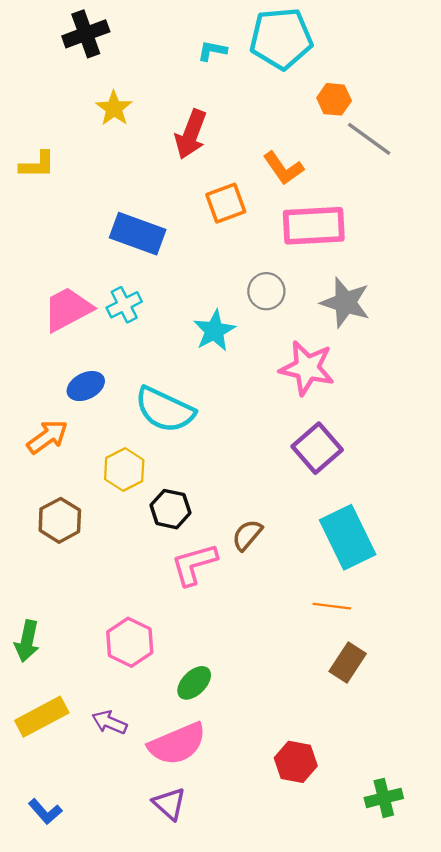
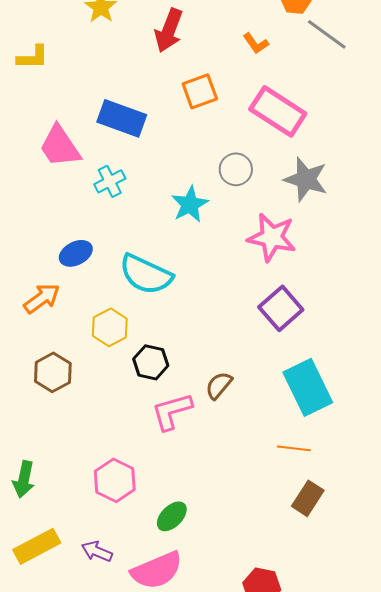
orange L-shape: (283, 168) -> (256, 43), moved, size x0.7
pink rectangle: (314, 226) -> (278, 111), turned 36
pink trapezoid: (68, 309) -> (60, 146), moved, turned -96

